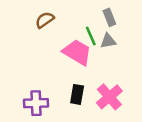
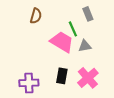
brown semicircle: (45, 20) -> (36, 16), turned 140
gray triangle: (108, 41) -> (85, 46), moved

